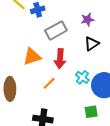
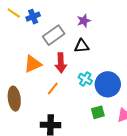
black triangle: (92, 44) -> (82, 46), moved, turned 35

